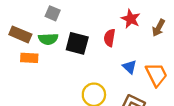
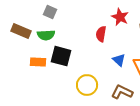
black square: (77, 43) -> (61, 56), moved
orange rectangle: (29, 58) -> (38, 62), moved

